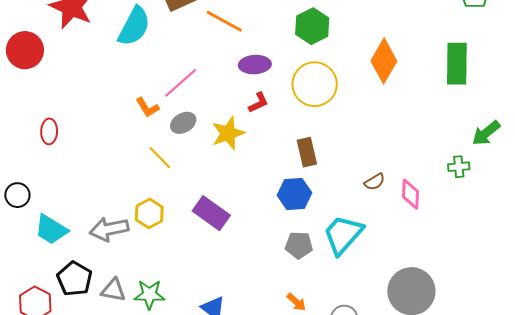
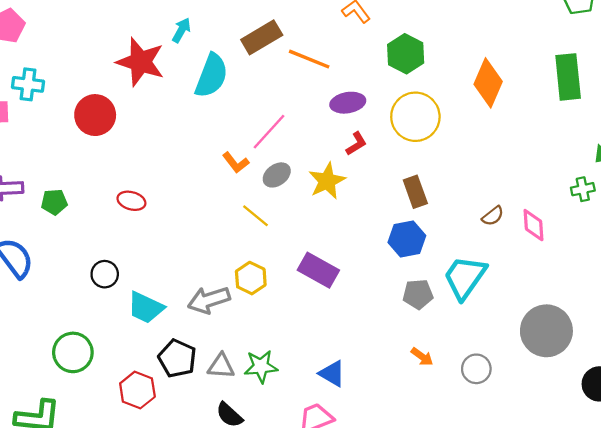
red ellipse: (49, 131) -> (131, 201), turned -70

